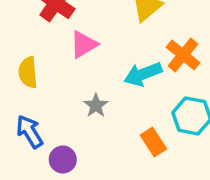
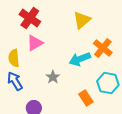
pink triangle: (84, 44) -> (35, 43), moved
blue arrow: (30, 132) -> (15, 81), moved

